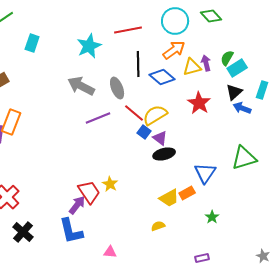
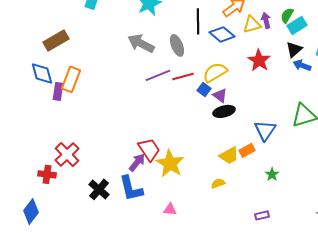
red line: (134, 113) -> (183, 76), moved, turned -55
yellow star: (110, 184) -> (170, 163), moved, size x1.8
black cross: (23, 232) -> (99, 189), moved

